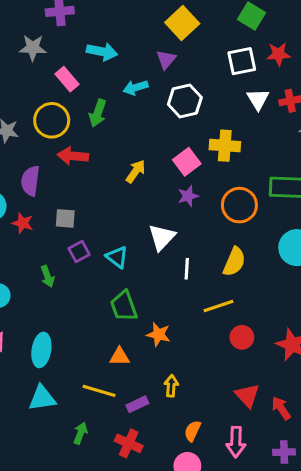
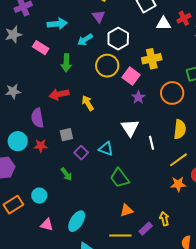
white triangle: (258, 99) -> (163, 24), turned -42
yellow circle: (52, 120) -> (107, 66), moved
yellow arrow: (136, 171) -> (88, 103), moved, turned -49
orange star: (158, 334) -> (178, 184), moved
cyan ellipse: (41, 350) -> (77, 221), turned 40
purple rectangle: (137, 404) -> (146, 229), moved

